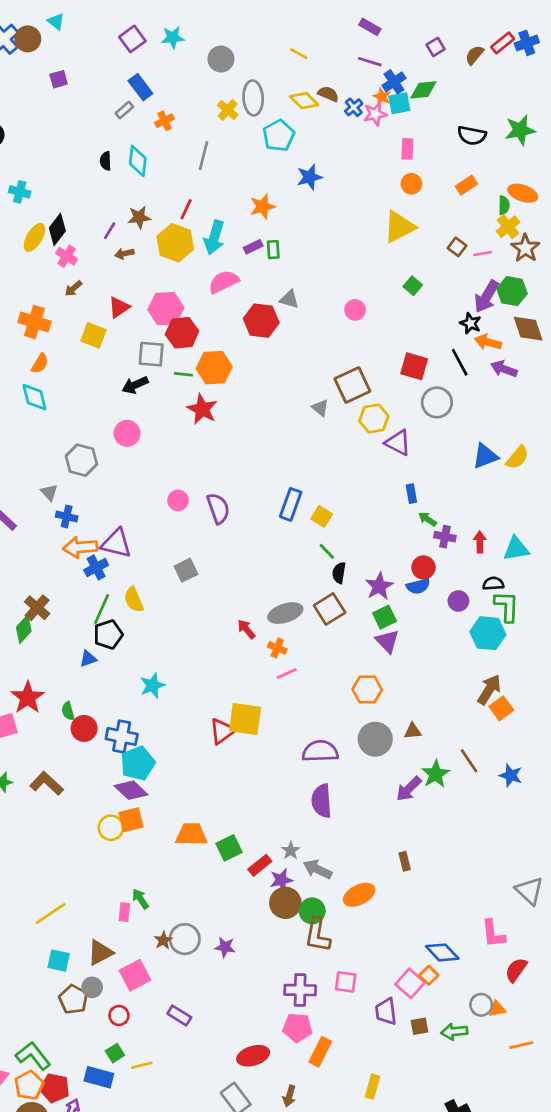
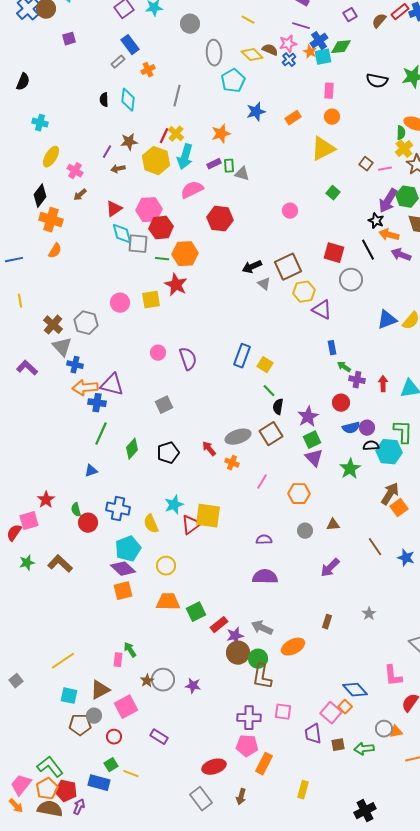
yellow cross: (228, 110) -> (176, 134), moved
pink star: (375, 114) -> (288, 44), moved
orange rectangle: (466, 185) -> (293, 118), moved
black diamond: (57, 229) -> (40, 196), moved
gray triangle: (289, 299) -> (242, 174), moved
yellow square: (93, 335) -> (151, 300), moved, turned -30
black arrow: (135, 385) -> (252, 267), moved
cyan diamond: (34, 397) -> (122, 234), moved
gray triangle: (49, 492) -> (62, 347), size x1.5
blue cross: (96, 567) -> (97, 403), turned 36
black semicircle: (493, 584) -> (371, 446), moved
blue semicircle: (418, 586) -> (351, 428), moved
yellow semicircle: (134, 600) -> (151, 524), moved
brown cross: (37, 608) -> (53, 325), moved
green diamond: (24, 629) -> (132, 449), moved
black pentagon: (108, 635) -> (168, 453), moved
pink line: (287, 673) -> (262, 482), moved, turned -35
cyan star: (153, 686) -> (174, 505), moved
red star: (28, 698) -> (46, 500), size x0.7
blue cross: (122, 736) -> (118, 509), moved
gray circle: (375, 739) -> (305, 531), size x0.6
purple semicircle: (320, 751) -> (264, 540), size x0.6
green star: (436, 774) -> (350, 469), moved
purple semicircle: (322, 801) -> (265, 577), turned 95
yellow circle: (111, 828) -> (166, 566), moved
gray star: (291, 851) -> (369, 614), moved
brown rectangle: (405, 861) -> (327, 622), turned 32
brown pentagon: (73, 999) -> (80, 725), turned -30
yellow line: (142, 1065) -> (131, 774), turned 35

